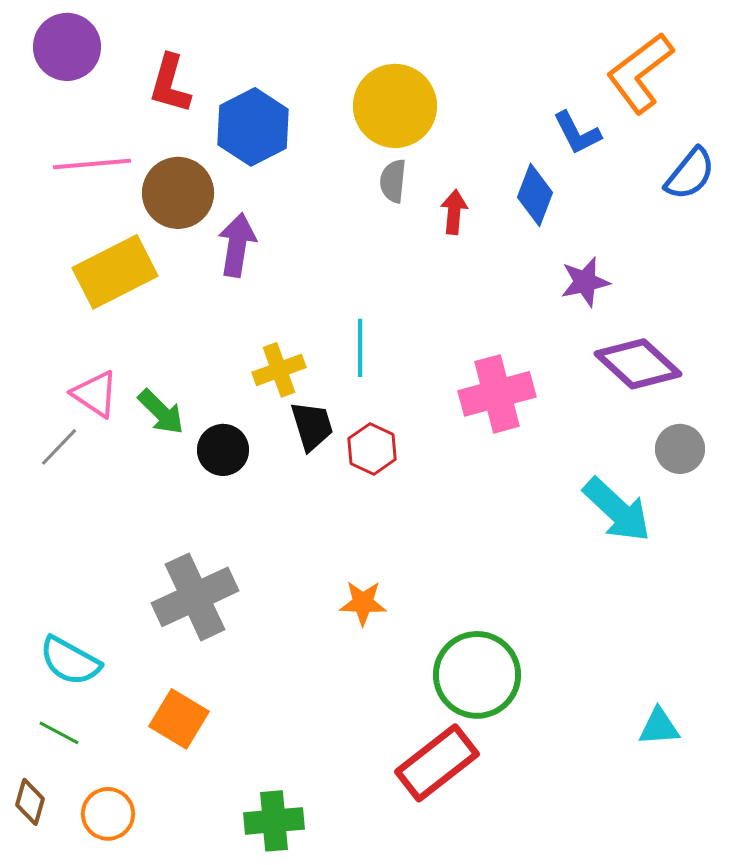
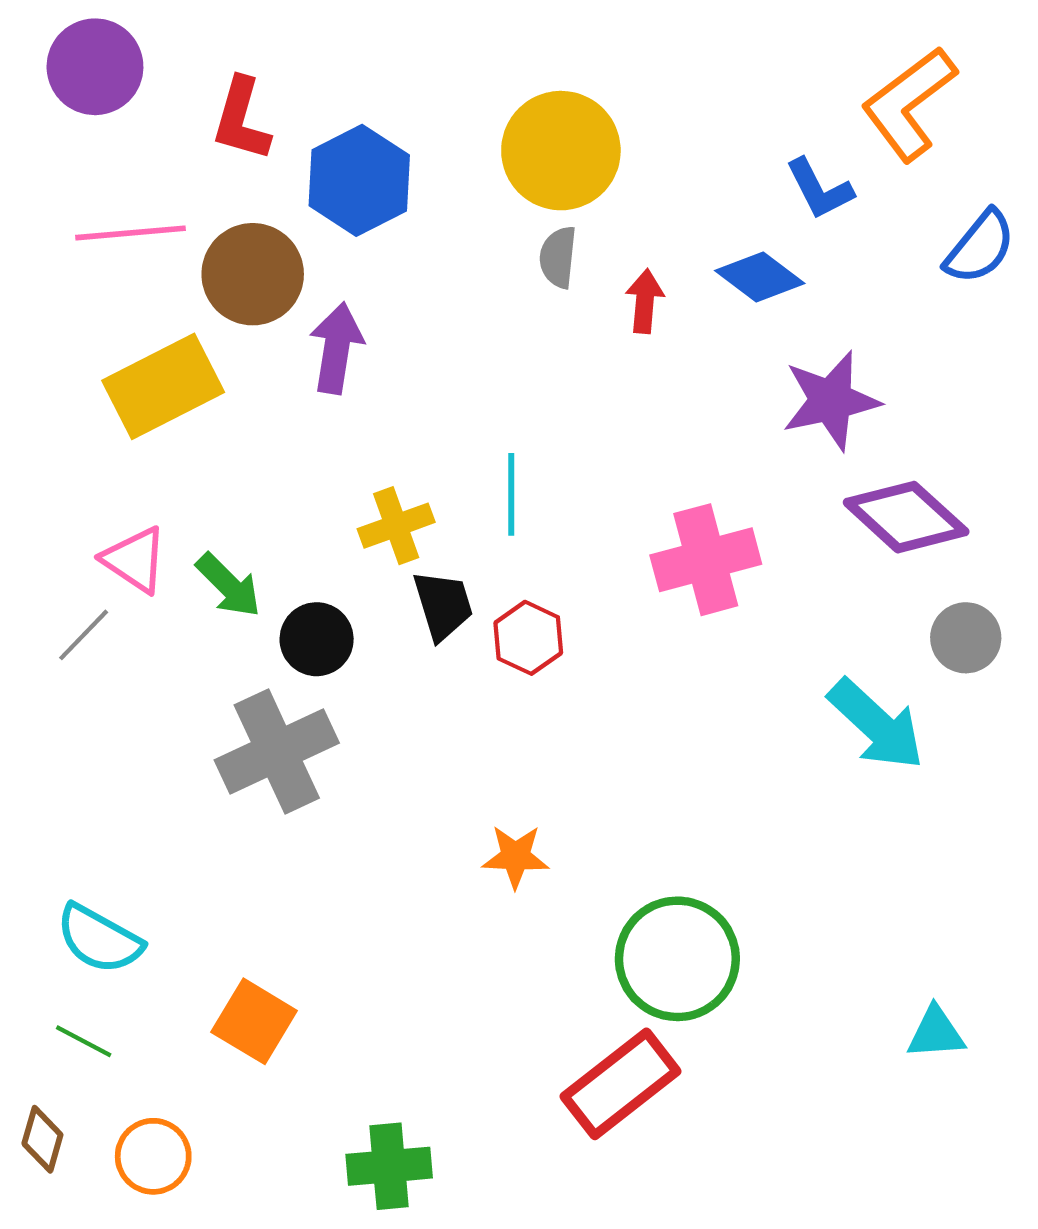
blue diamond: (535, 195) -> (760, 277), turned -74
purple star: (585, 282) -> (831, 401), size x1.4
gray cross: (195, 597) -> (277, 751), moved

